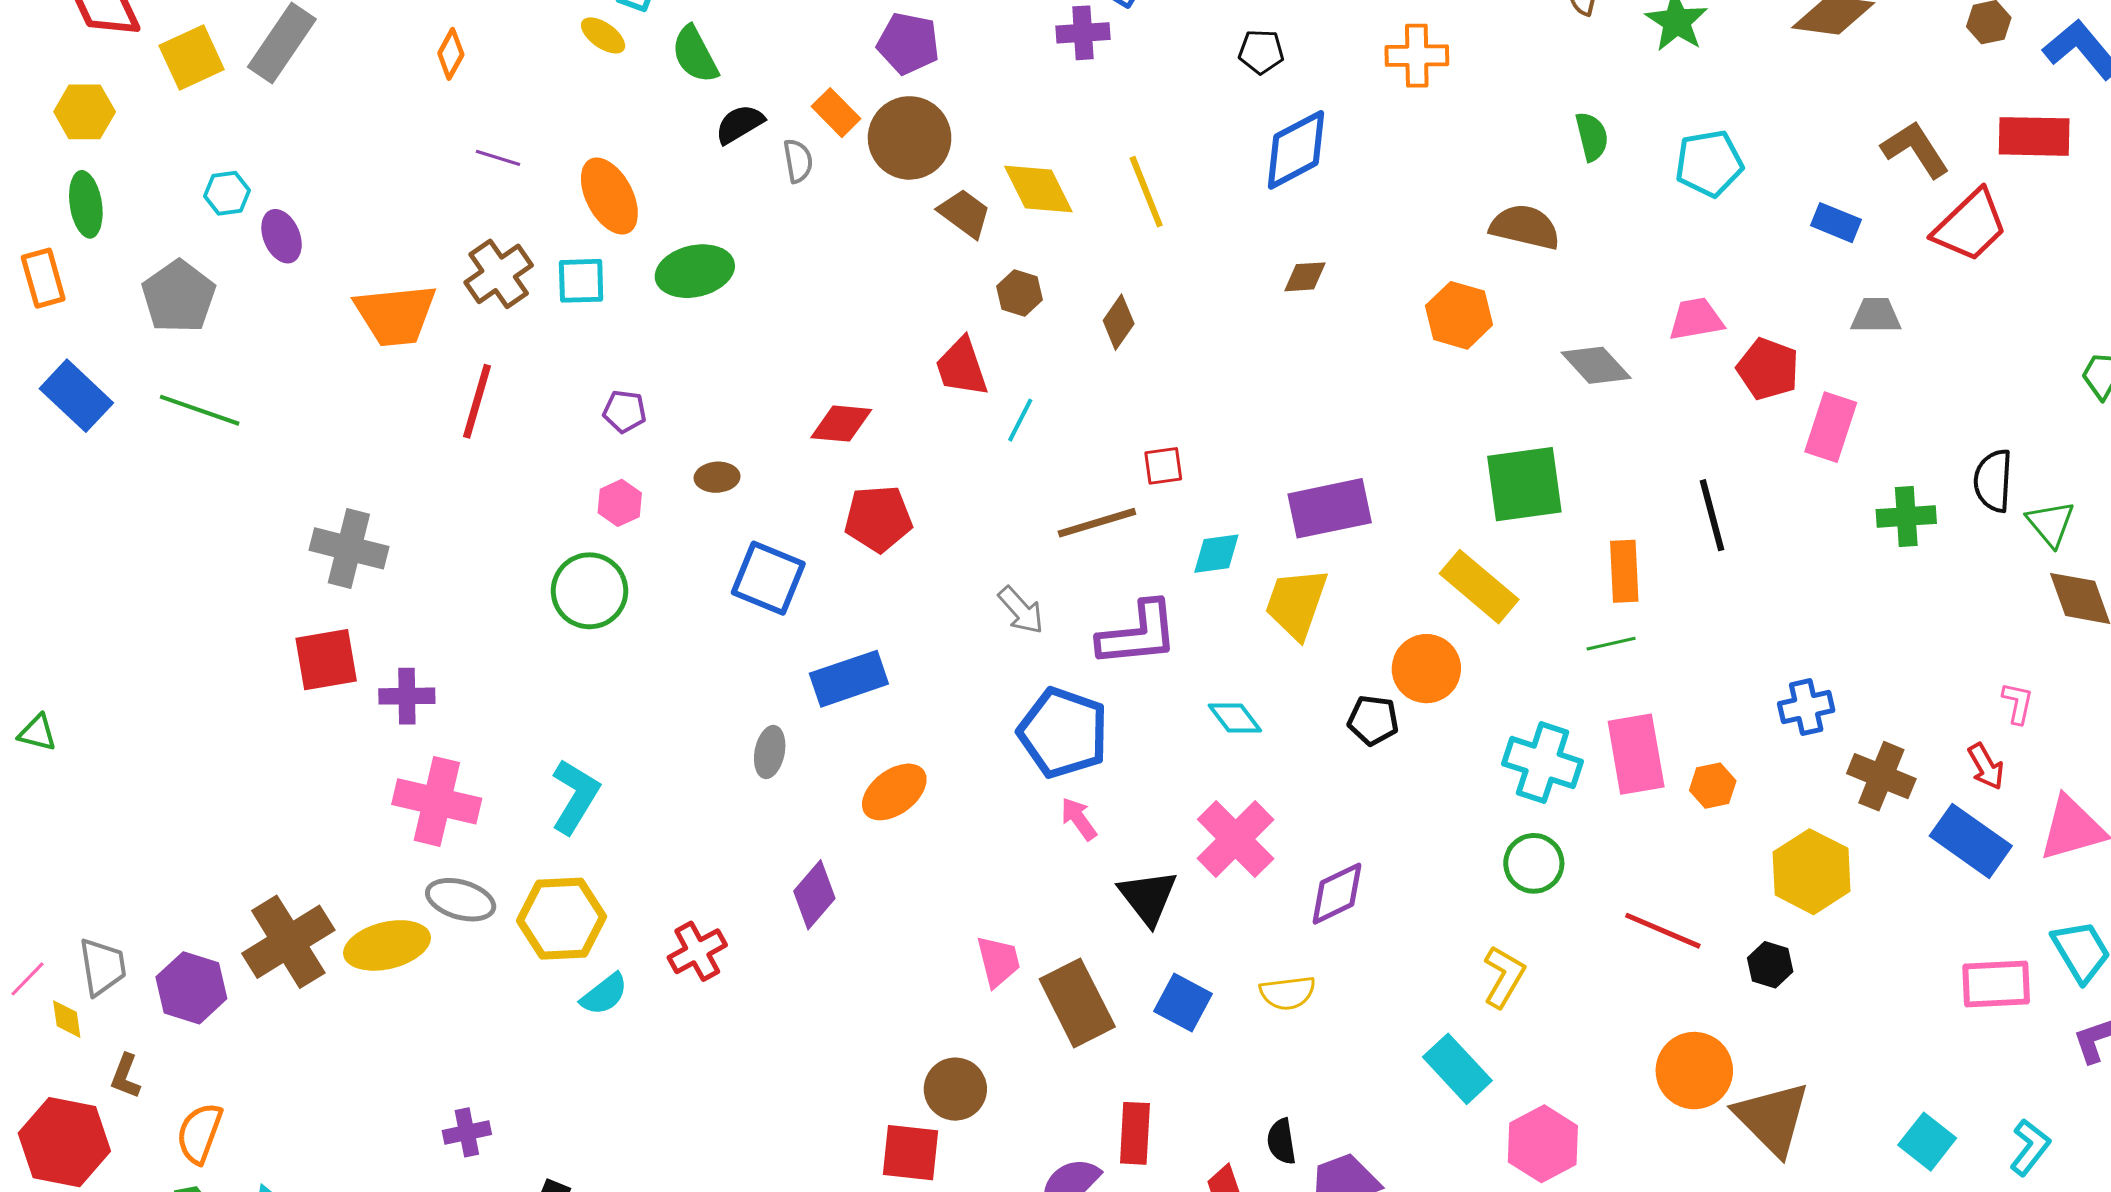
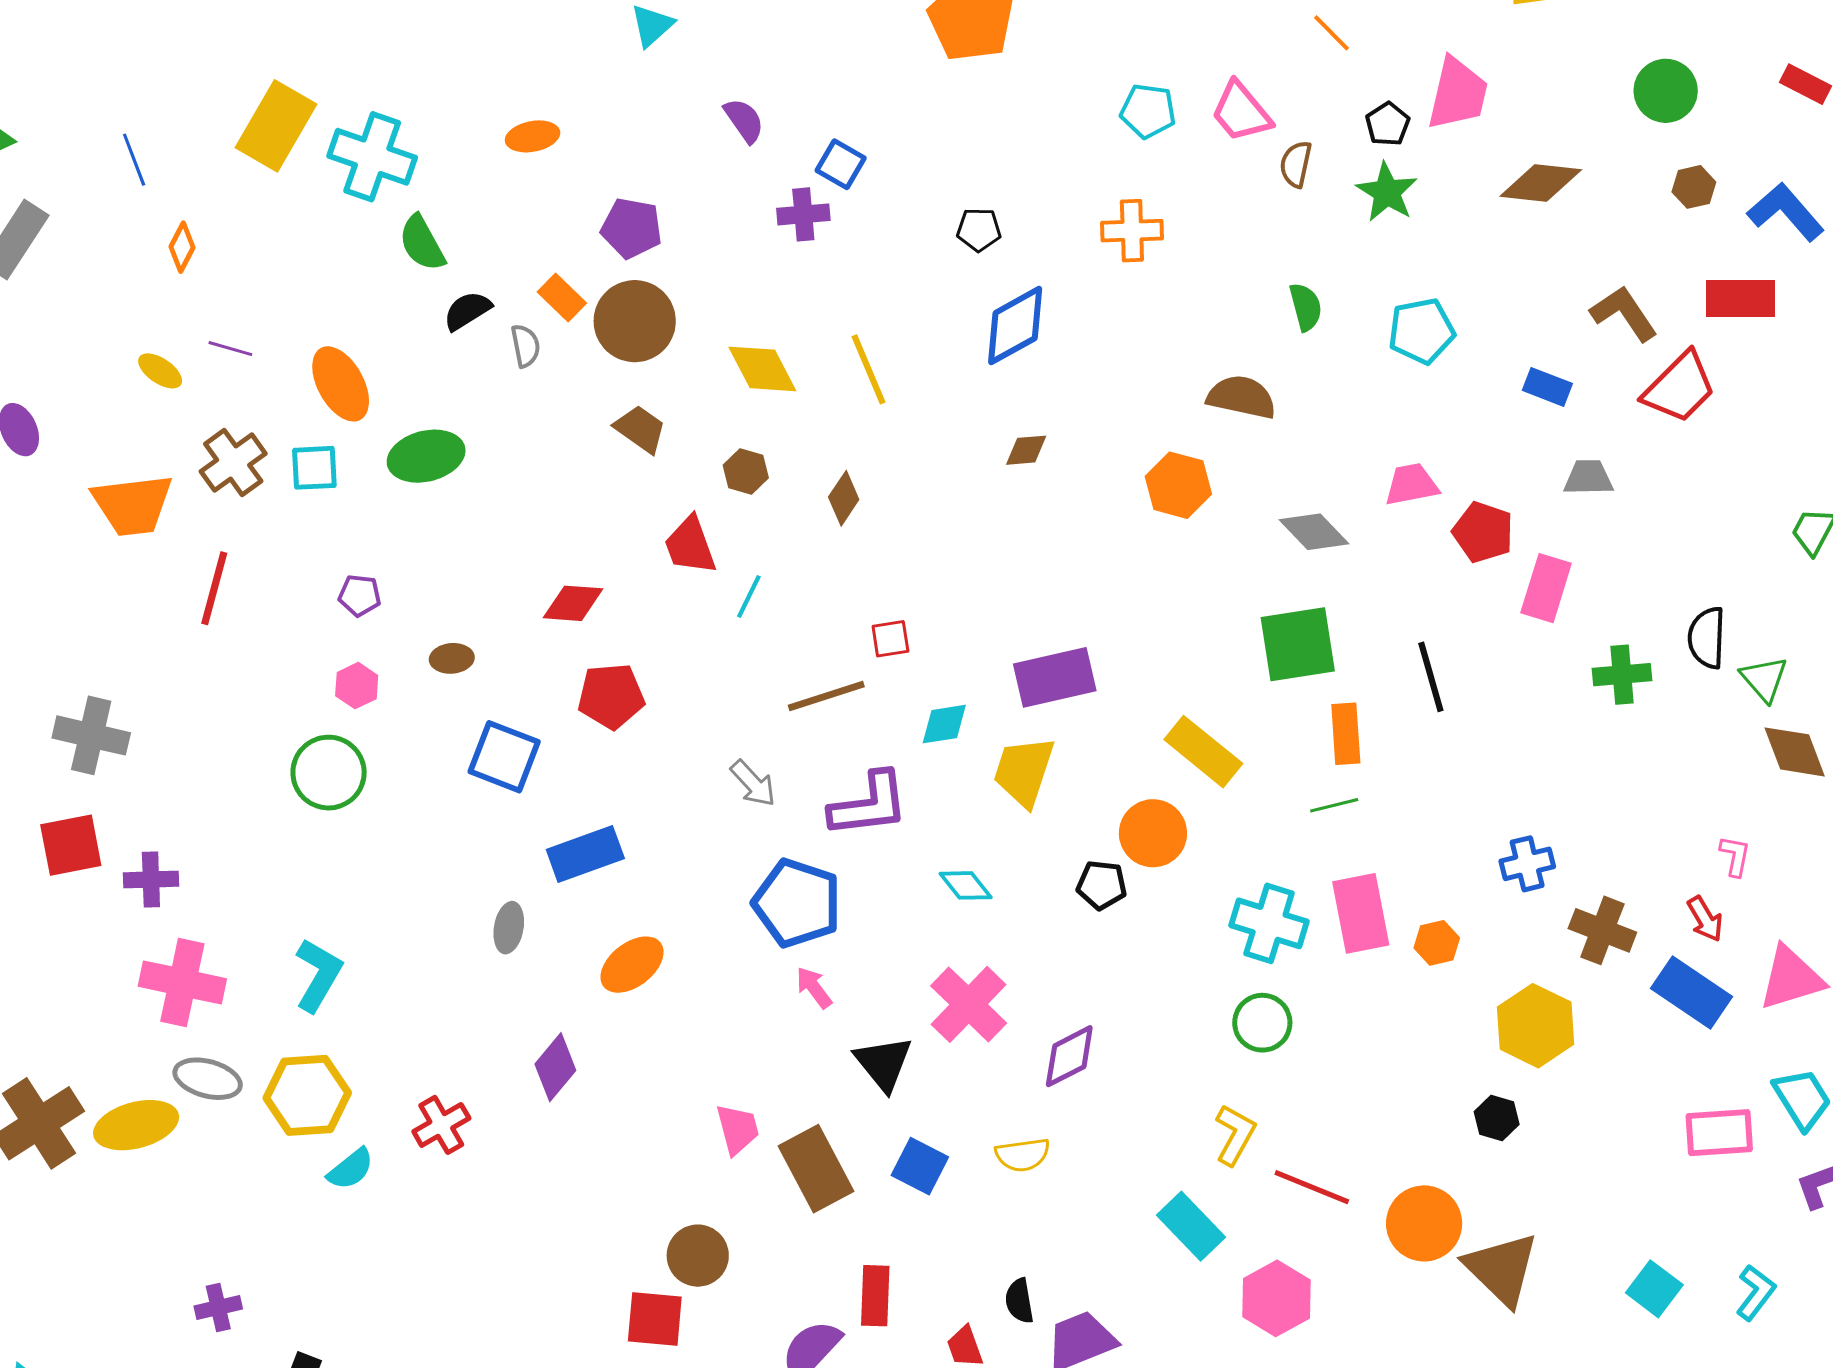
yellow ellipse: (603, 35) -> (160, 371), moved
brown trapezoid: (964, 213) -> (640, 429), moved
green square: (1524, 484) -> (1298, 644), moved
red line: (1663, 931) -> (1312, 1187), moved

